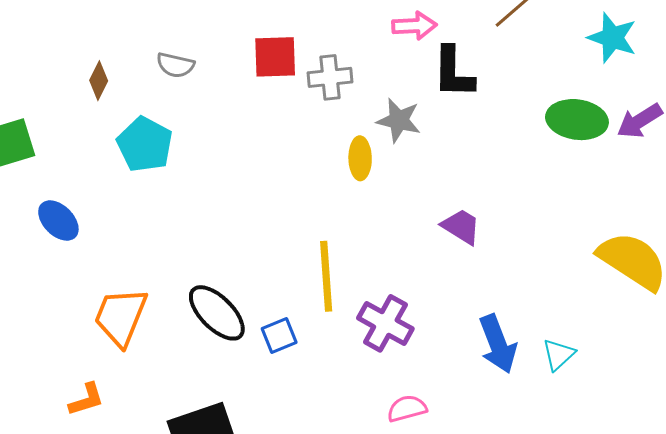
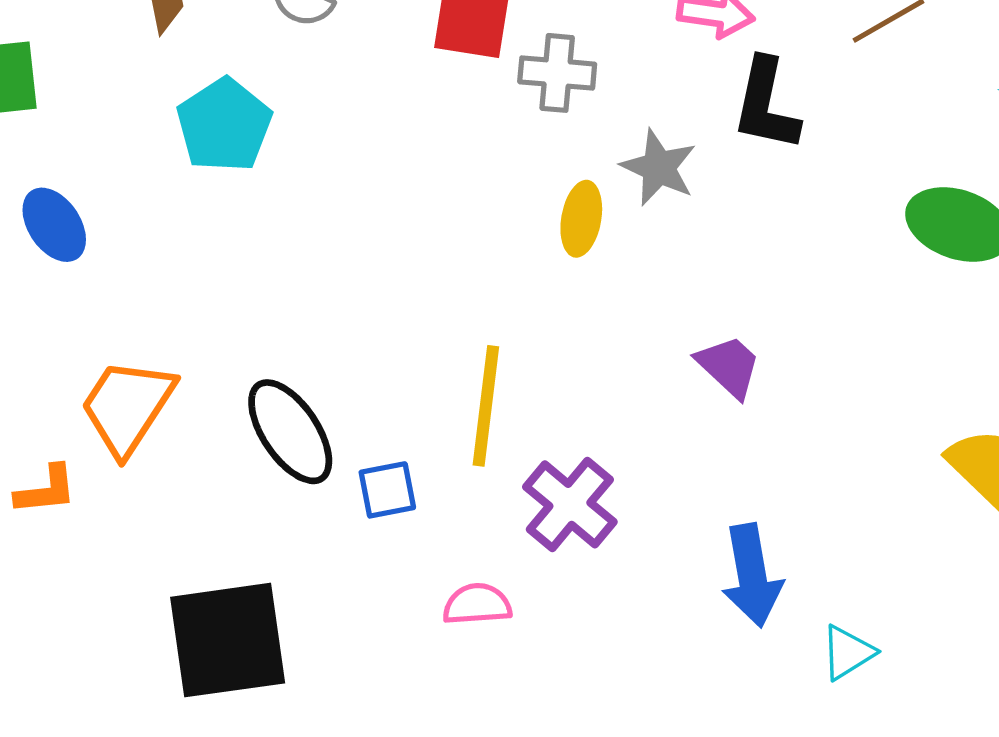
cyan triangle: (558, 355) -> (848, 652), moved
orange L-shape: (86, 399) -> (46, 490), moved
pink semicircle: (407, 408) -> (477, 604), moved

